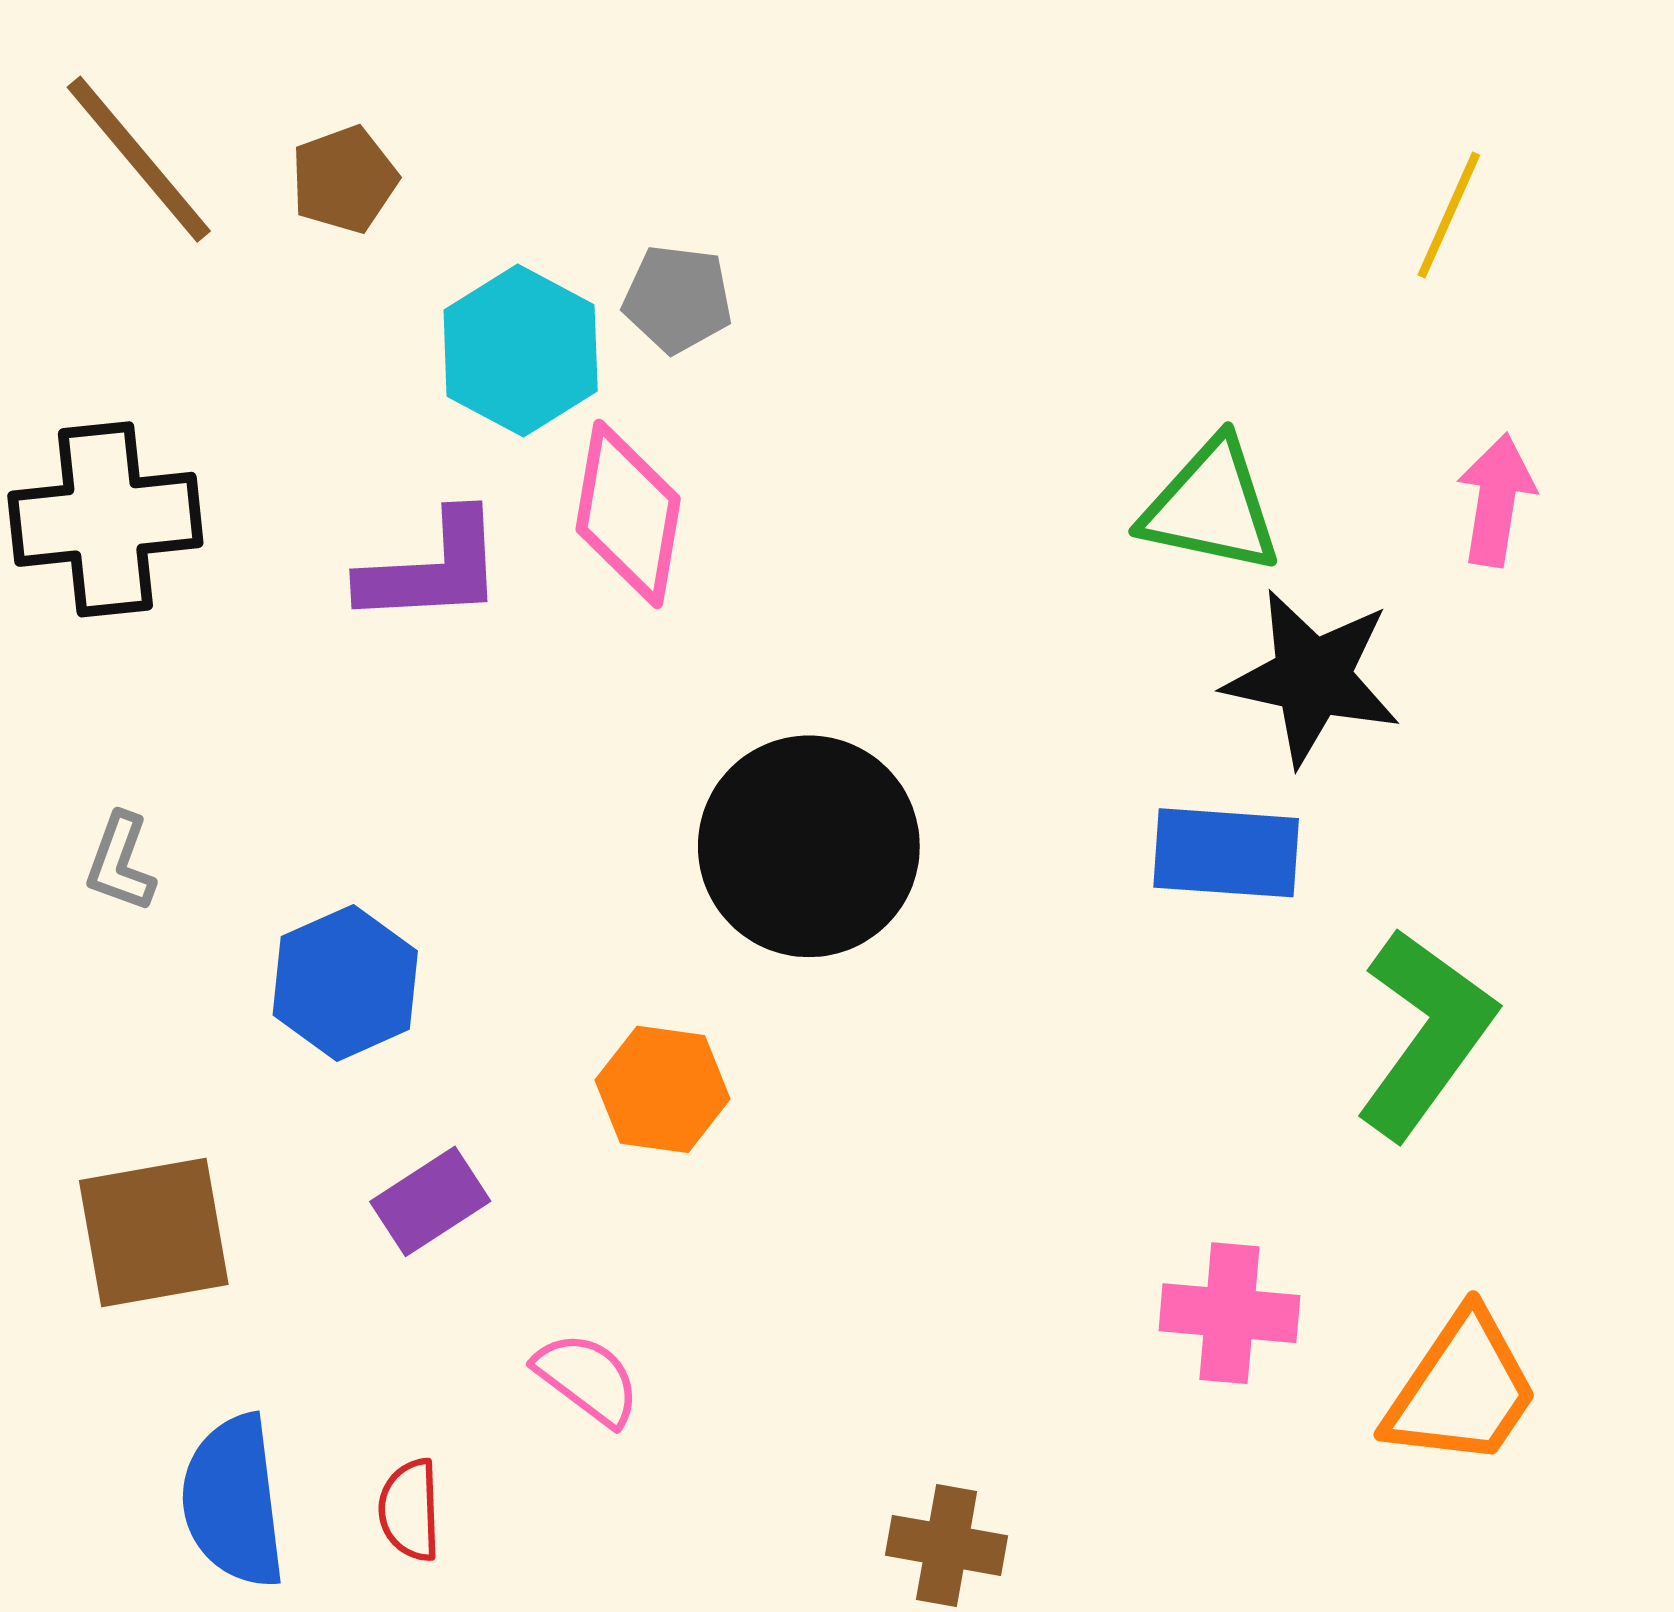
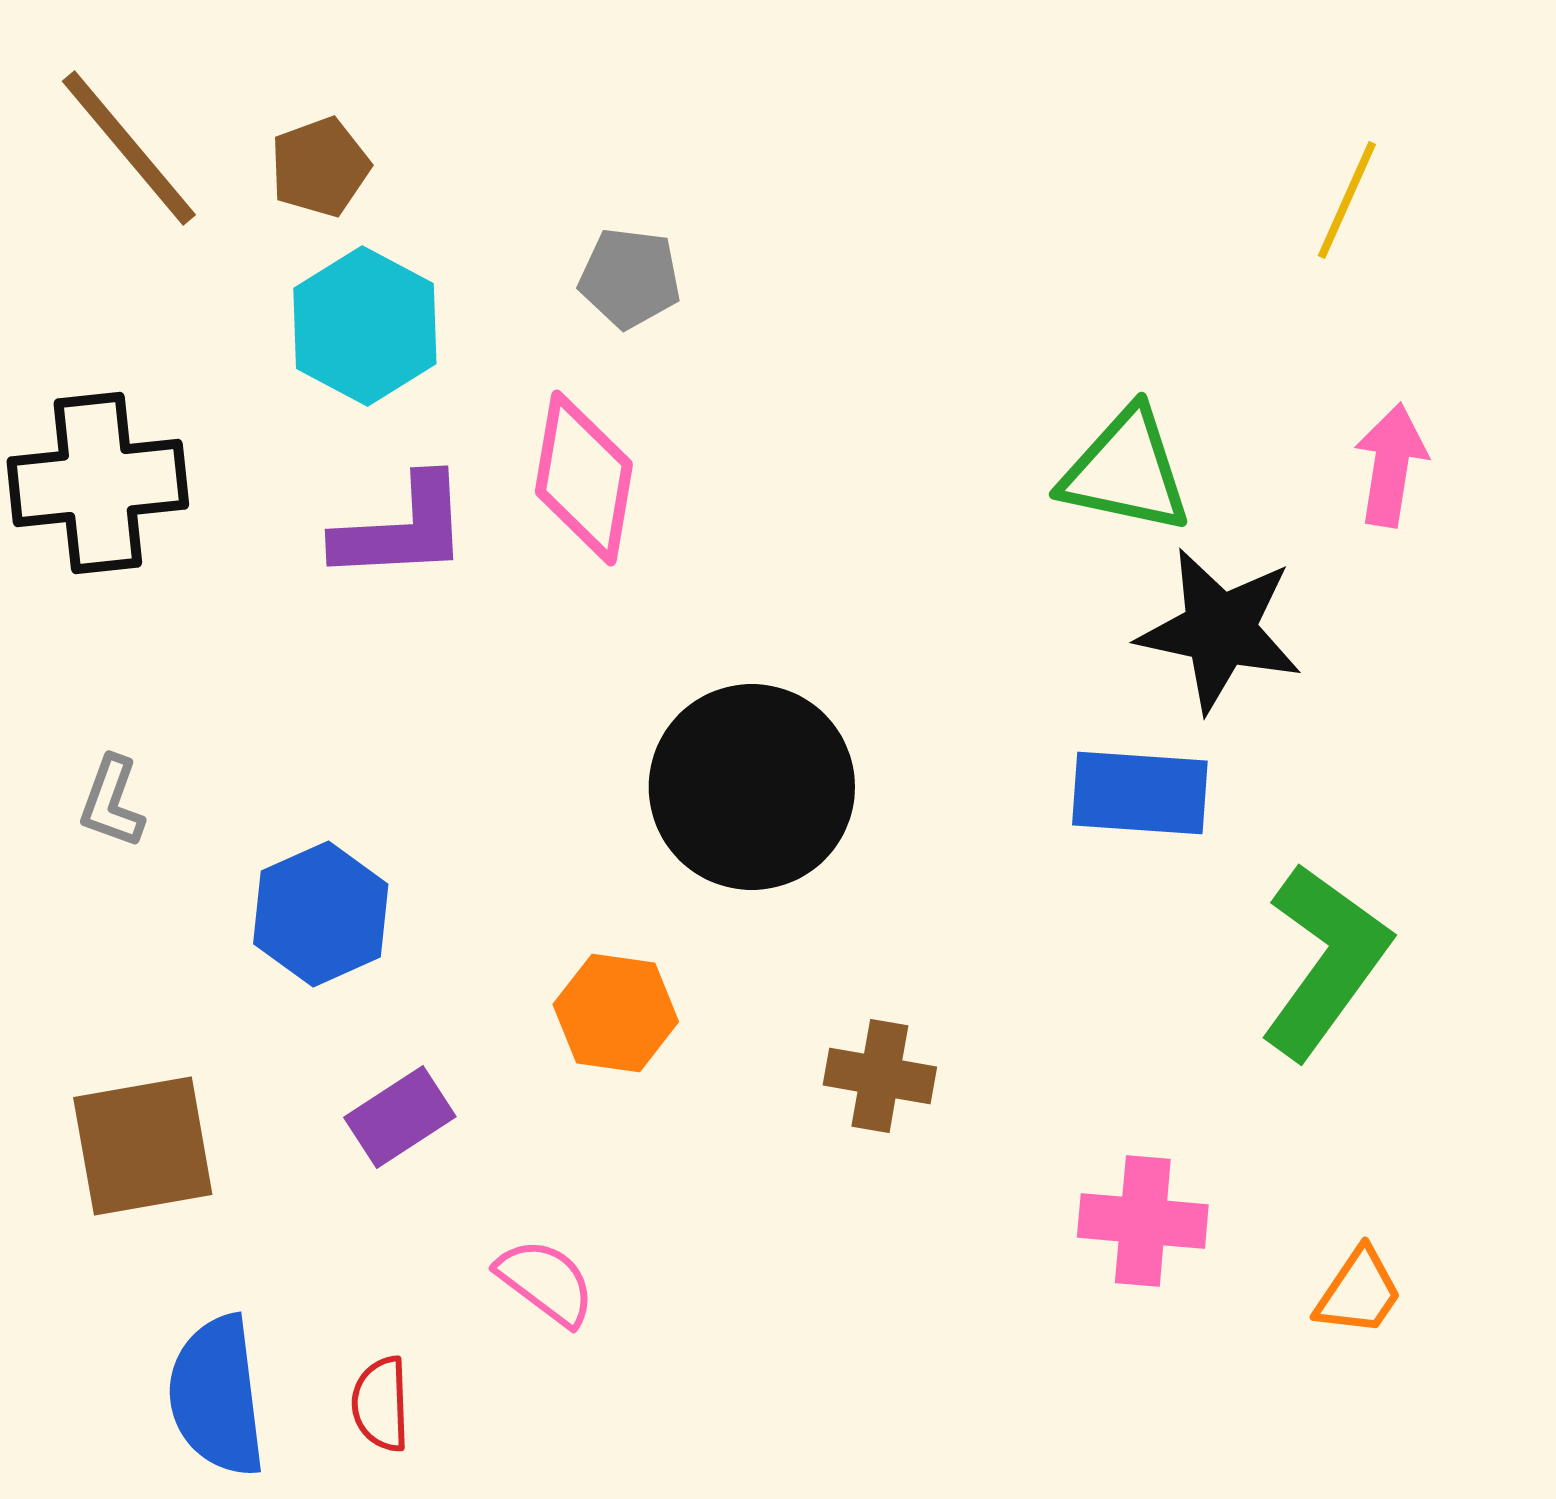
cyan hexagon: (521, 350) -> (365, 326), moved
orange trapezoid: (1462, 1390) -> (1359, 1292), size x0.6
brown cross: (947, 1545) -> (880, 1076), moved

